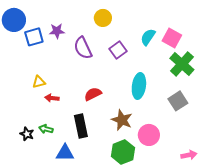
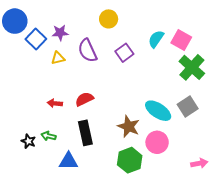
blue square: (34, 37) -> (36, 39), turned -30
yellow triangle: (39, 82) -> (58, 58), moved
cyan ellipse: (139, 86) -> (158, 111), moved, turned -65
red semicircle: (93, 94) -> (84, 99), moved

